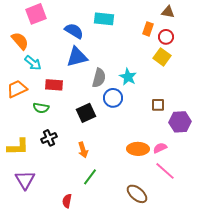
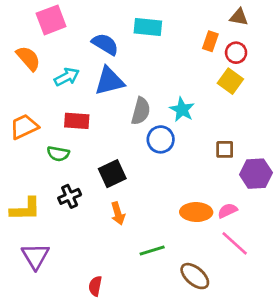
cyan arrow: (33, 63) -> (67, 77), moved, turned -66
black square: (86, 113) -> (112, 174), moved
green line: (90, 177) -> (152, 250), moved, turned 36

